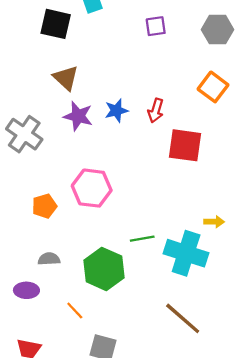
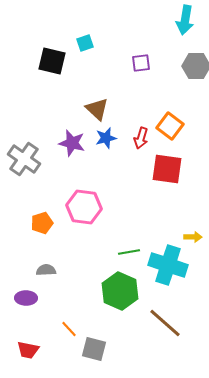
brown triangle: (66, 78) -> (97, 109), moved
orange square: (213, 87) -> (170, 126), moved
green hexagon: (104, 269) -> (120, 291), moved
orange line: (75, 311) -> (69, 329), moved

